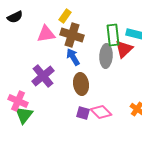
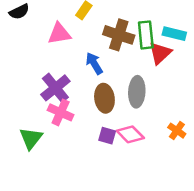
brown cross: (72, 35) -> (119, 35), moved
gray ellipse: (106, 56) -> (137, 92), moved
pink cross: (18, 101) -> (61, 112), moved

